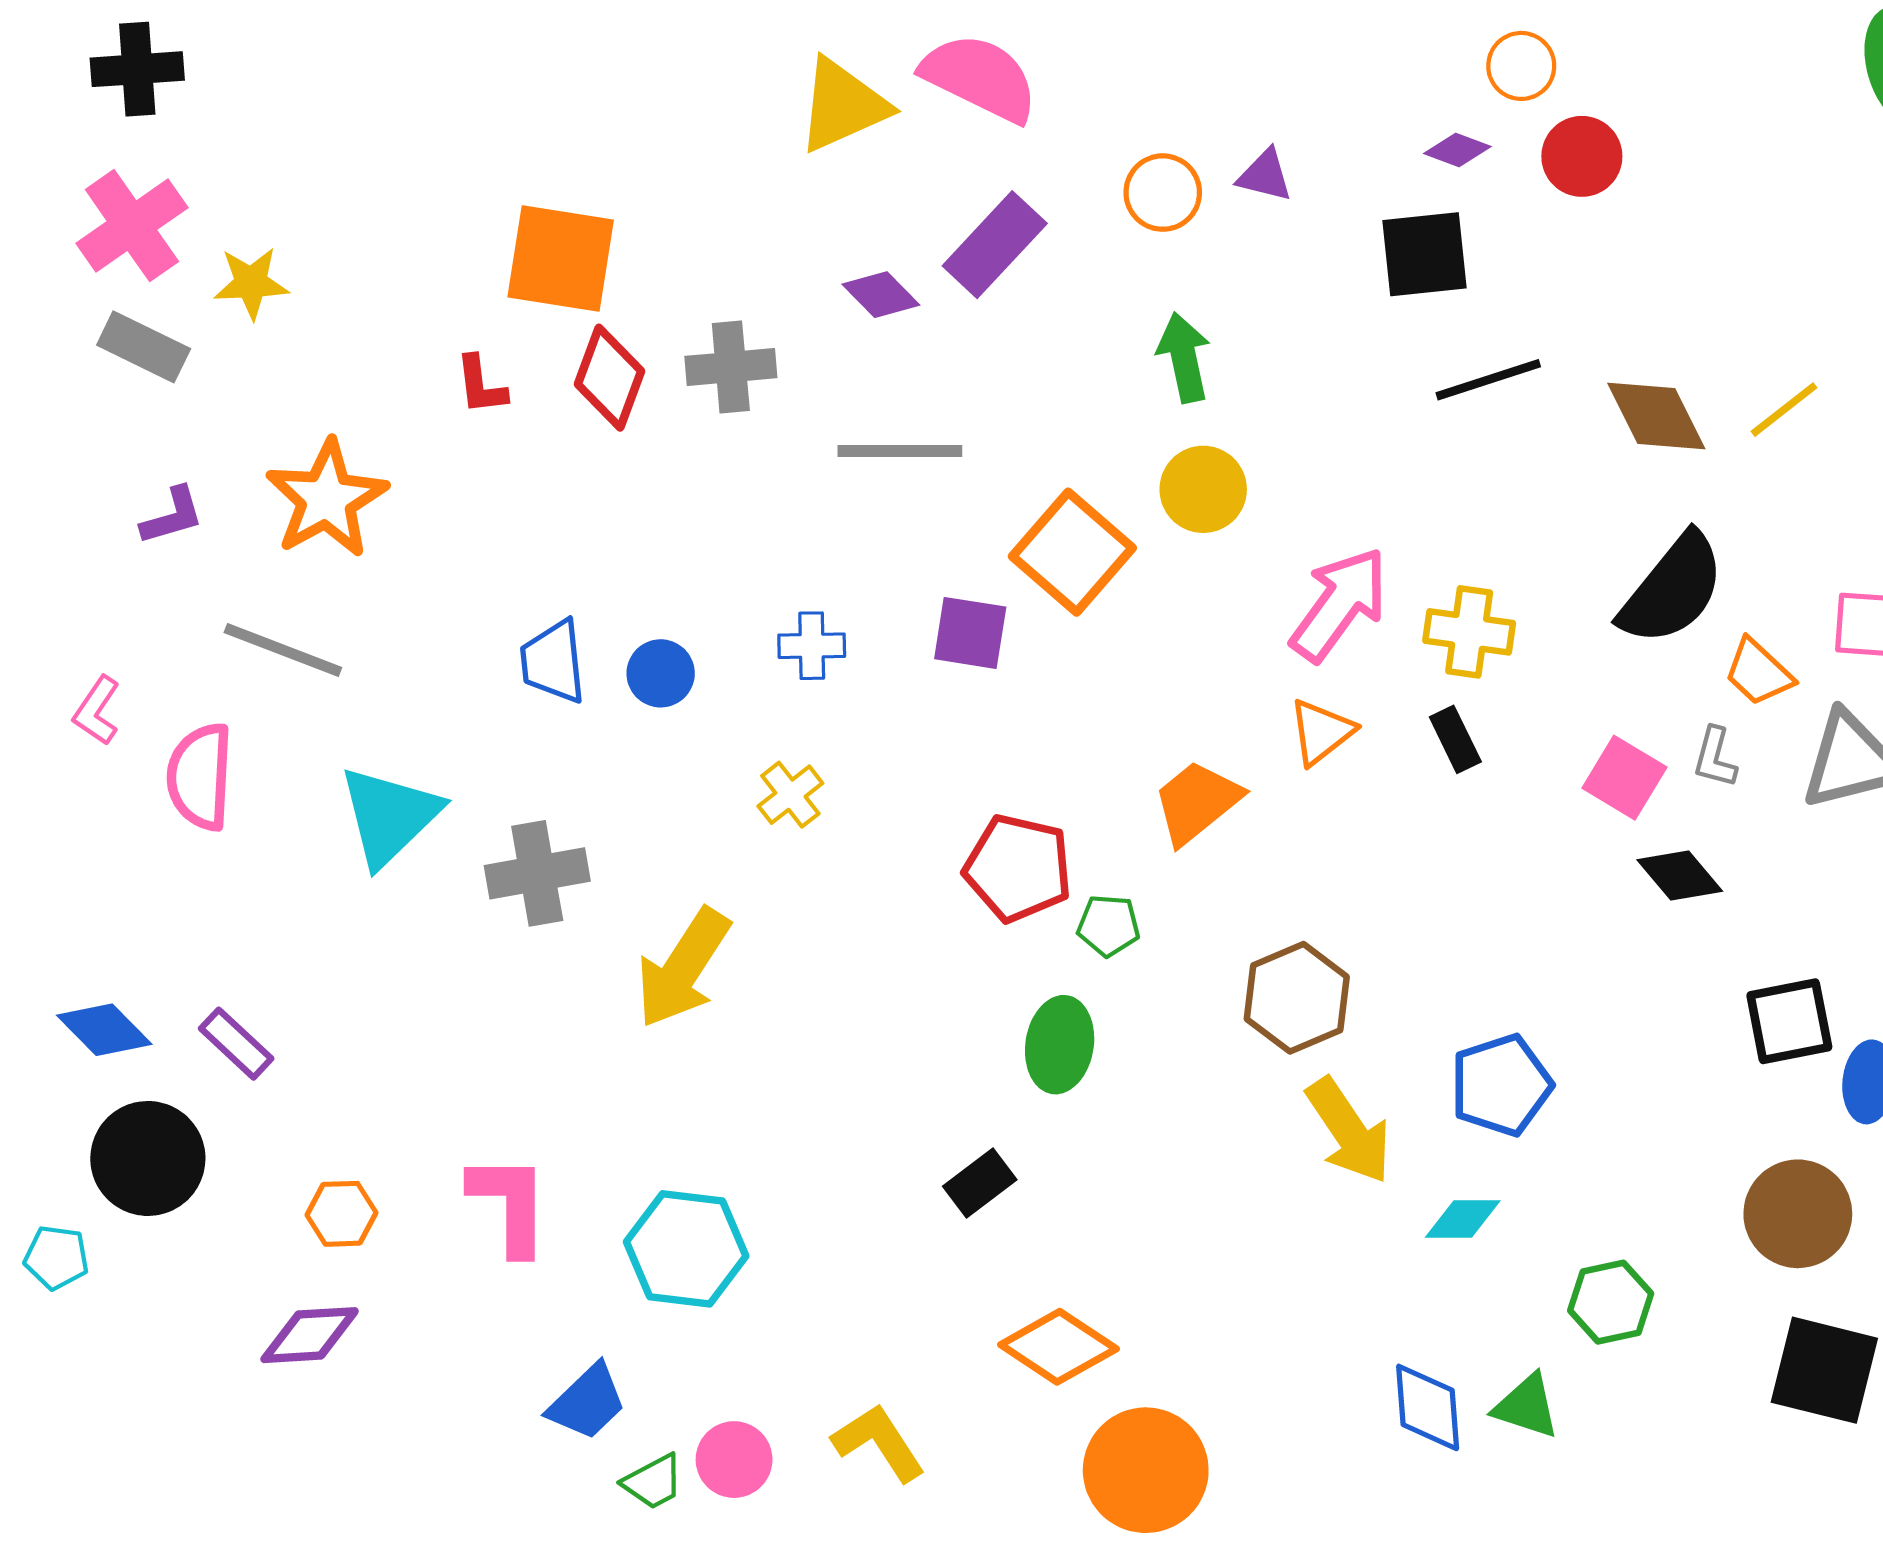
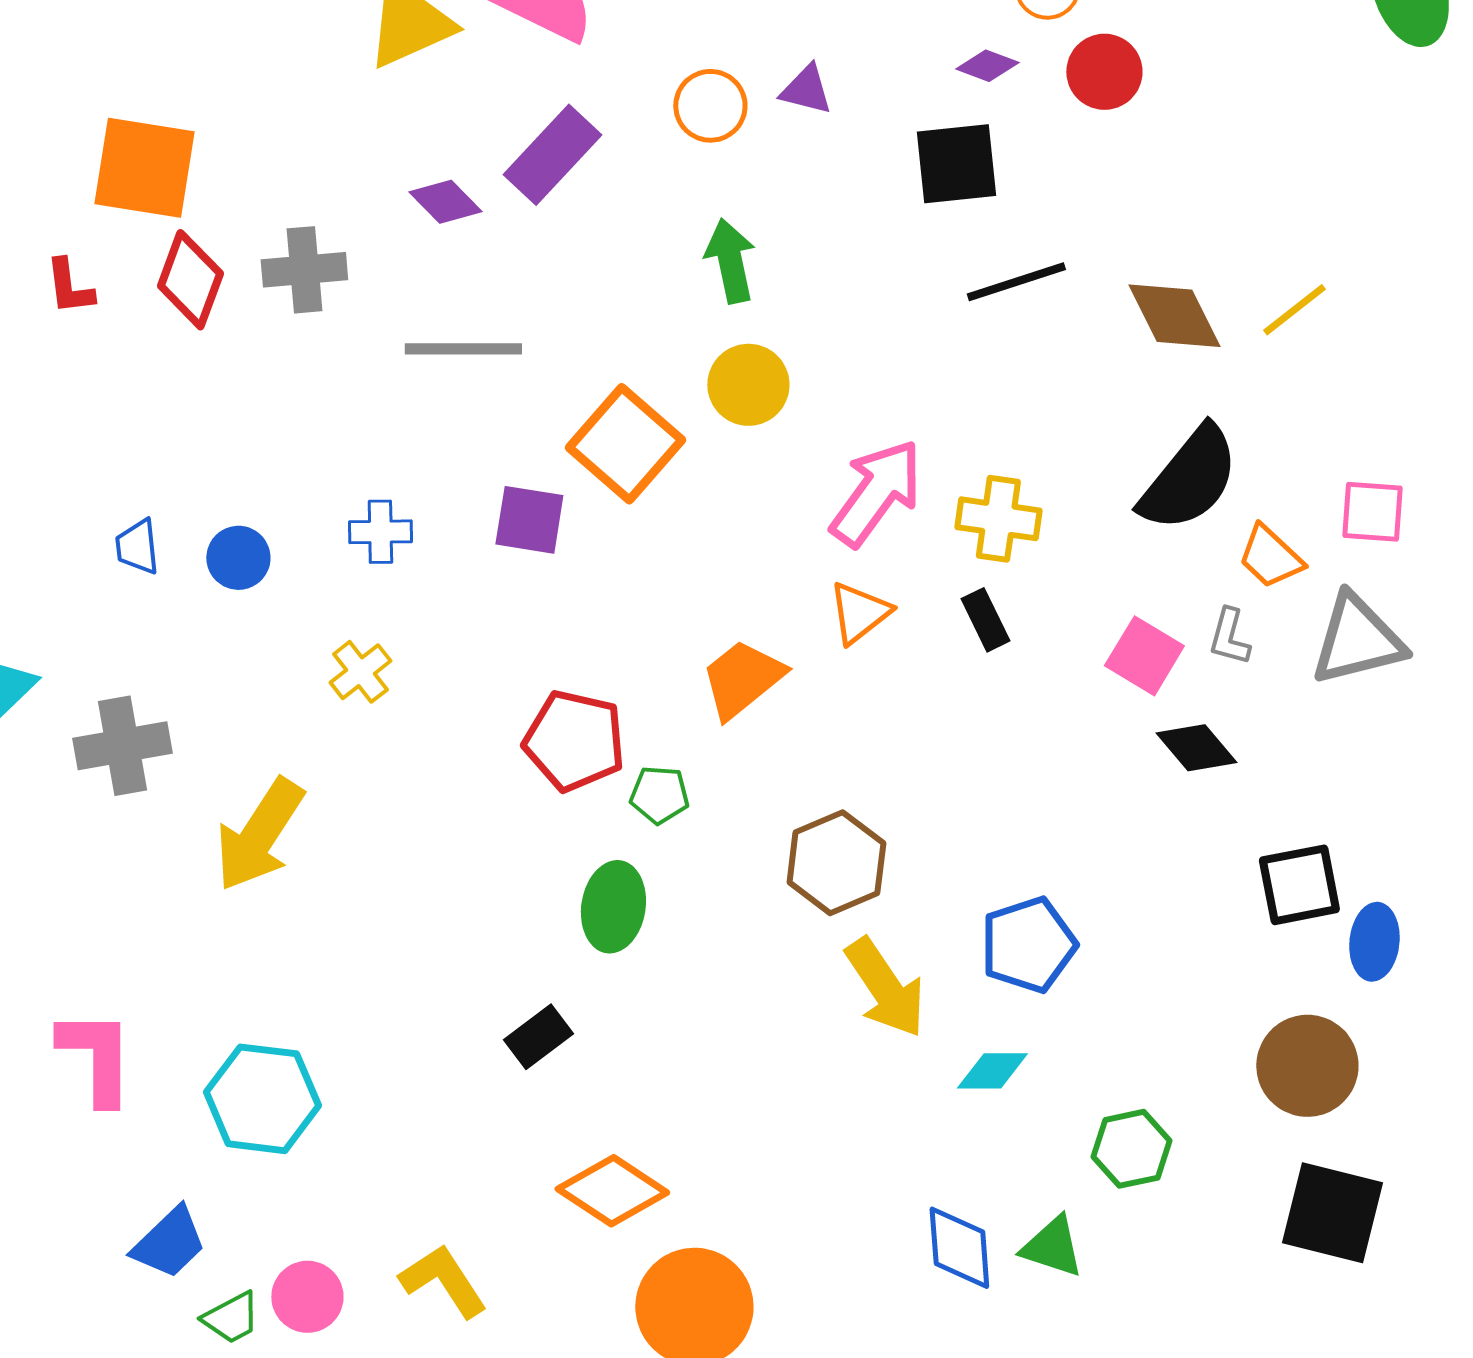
blue trapezoid: (553, 662) -> (137, 547), size x0.7

